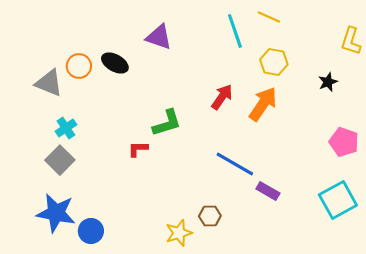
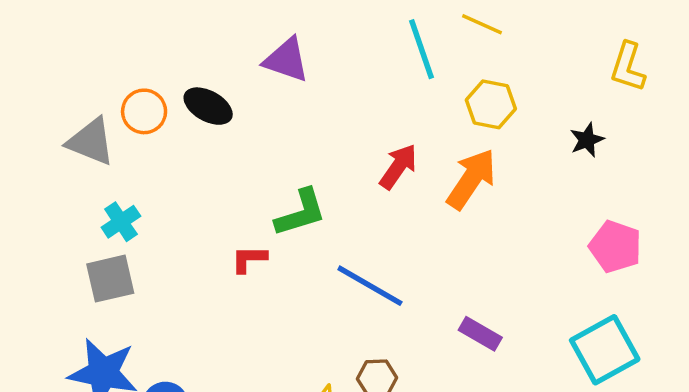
gray square: (60, 160) -> (110, 279), turned 32
blue line: (235, 164) -> (370, 286), moved

